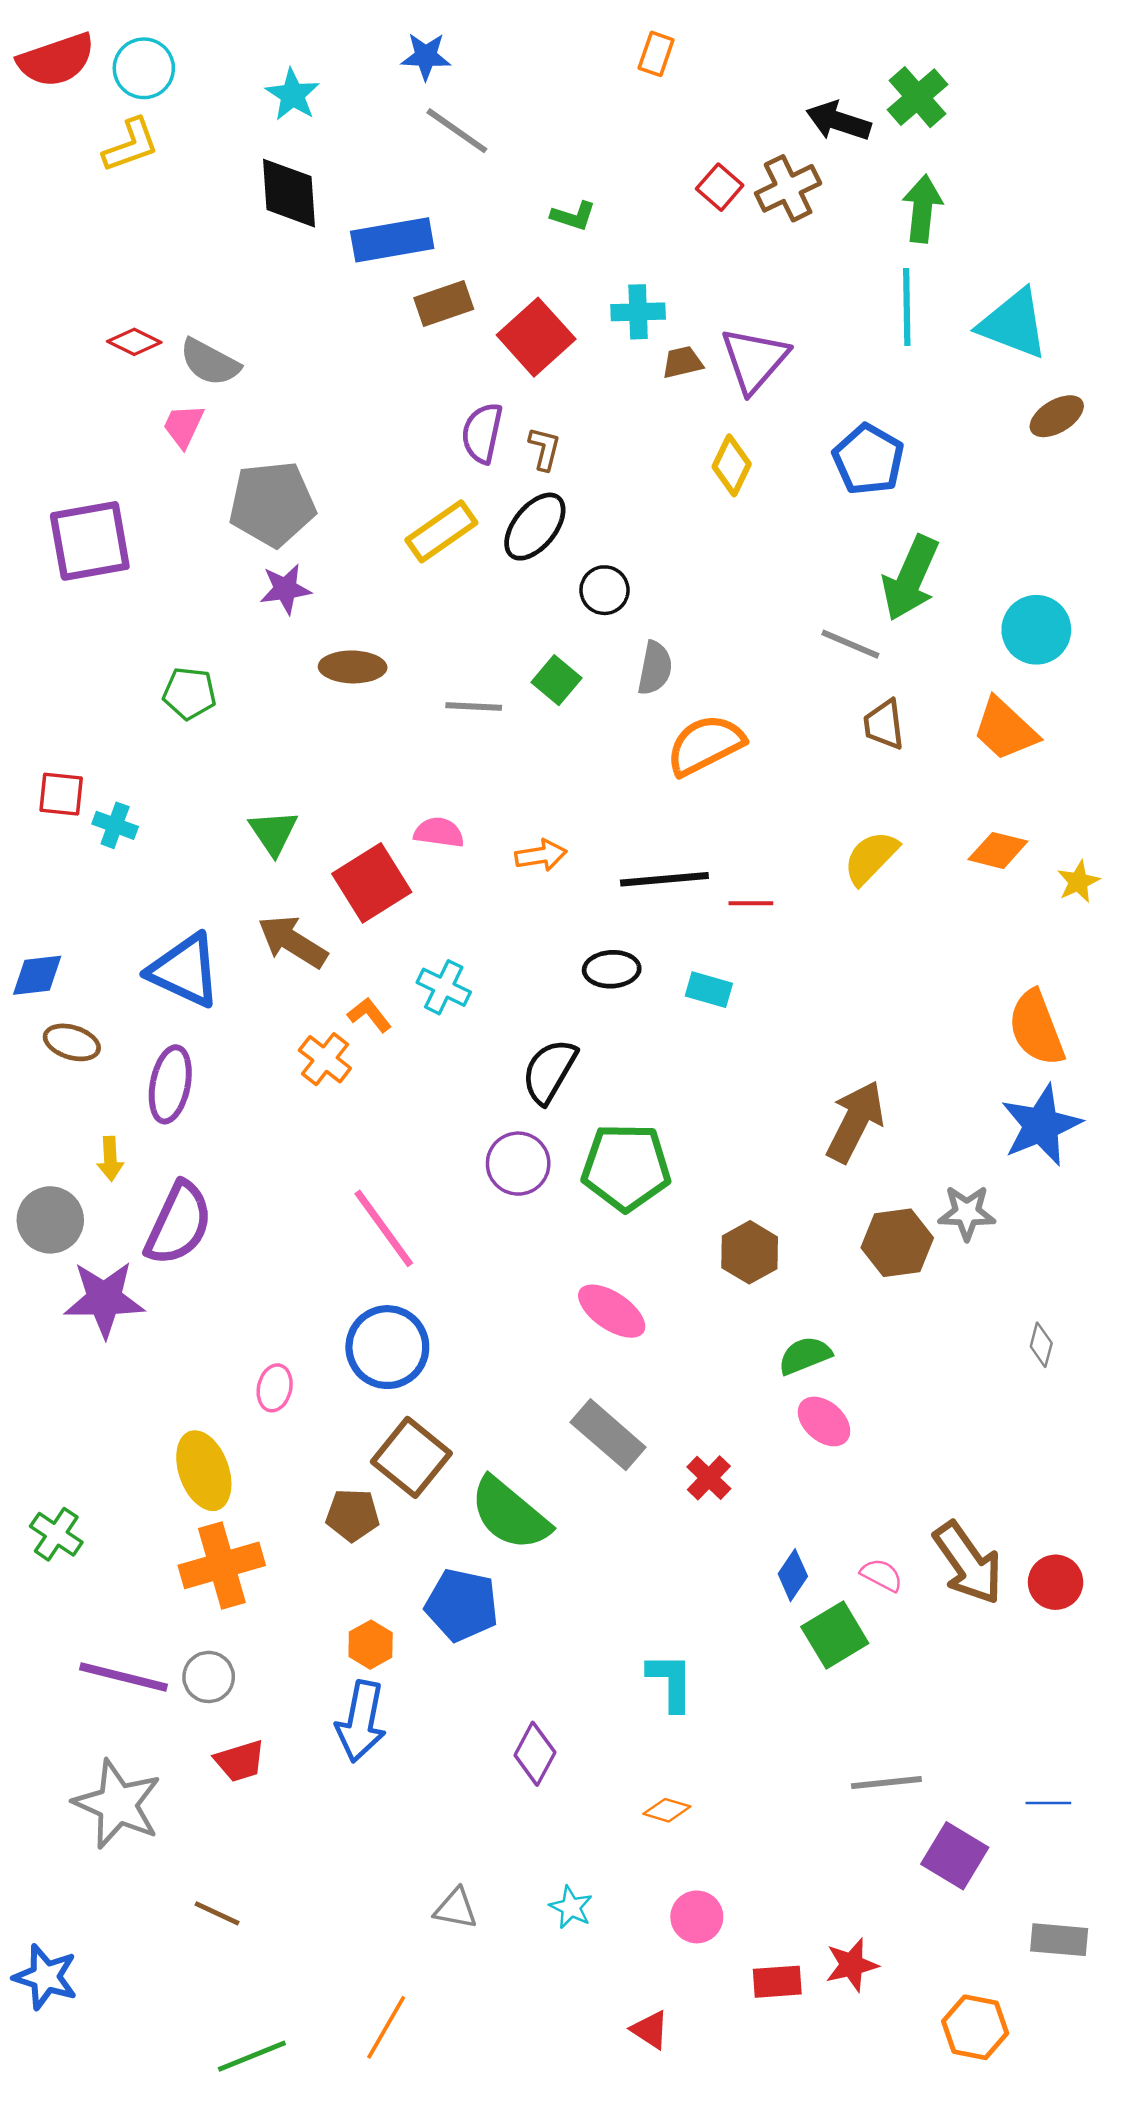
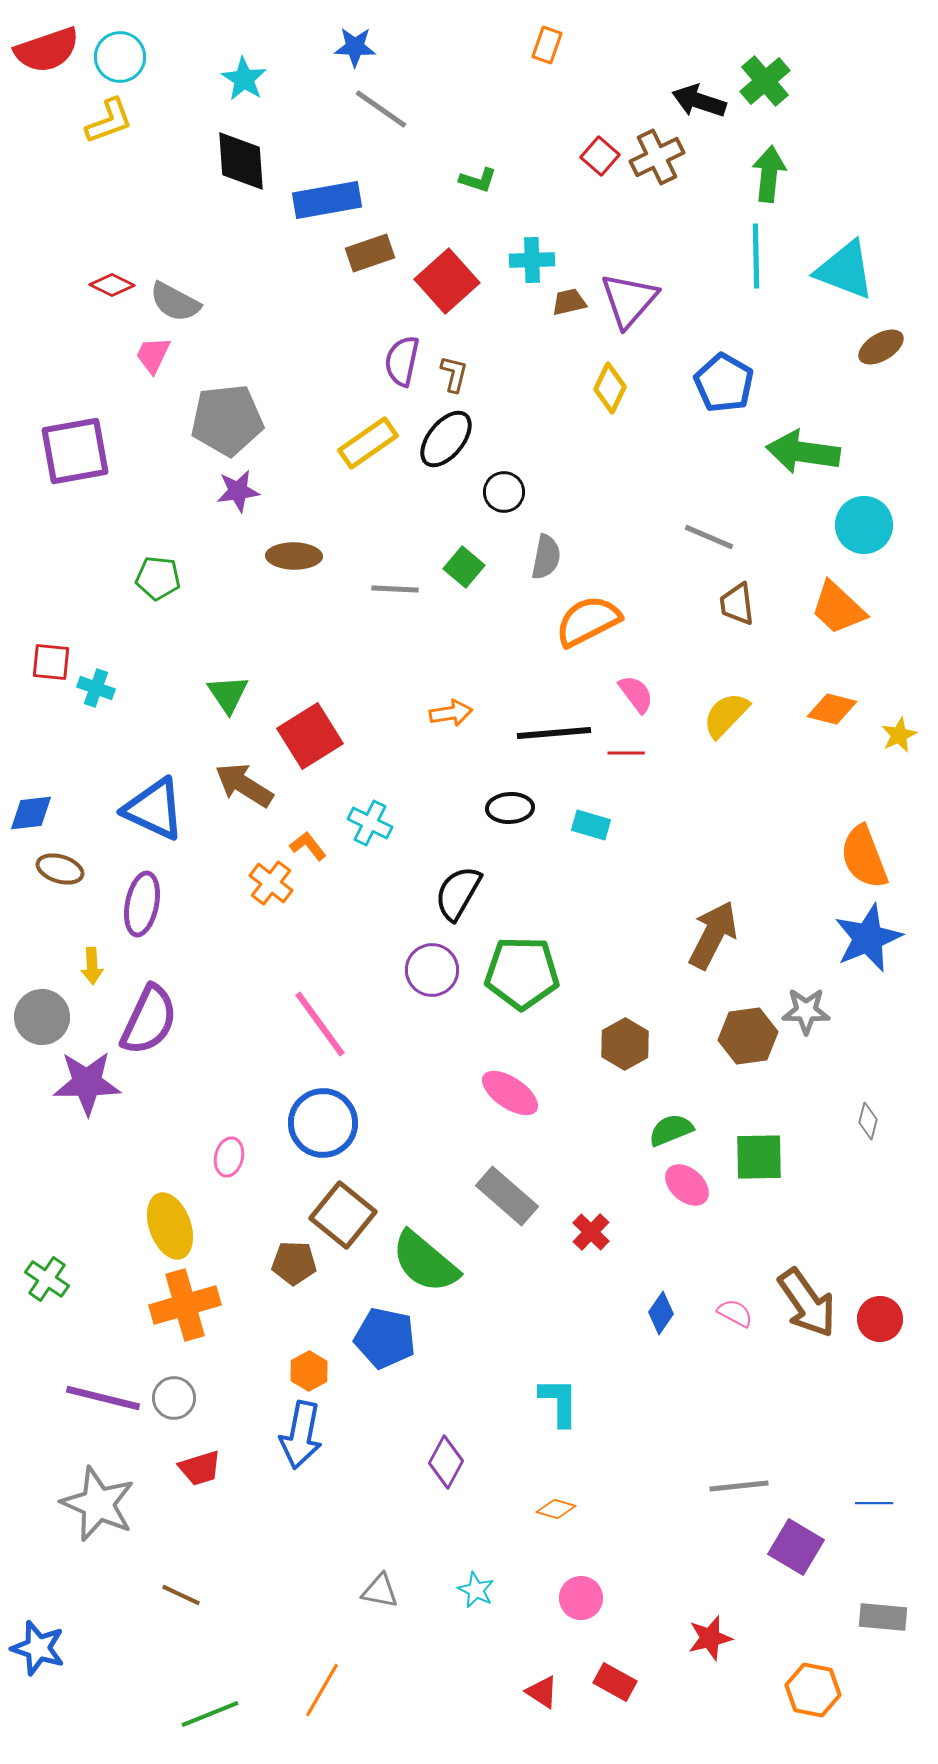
green arrow: (910, 578) -> (803, 452), moved, turned 74
pink semicircle: (439, 832) -> (636, 694), moved, turned 45
green square: (835, 1635) -> (759, 1157), moved, turned 30
red rectangle: (777, 1982) -> (615, 1682), moved, turned 33

